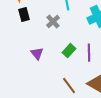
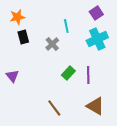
purple triangle: (37, 54) -> (12, 76), moved
brown line: (69, 86) -> (54, 108), moved

